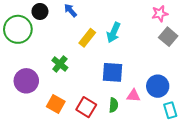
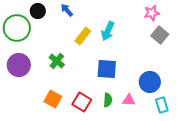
purple circle: (26, 81) -> (19, 65), moved
pink triangle: (134, 96) -> (129, 100), moved

